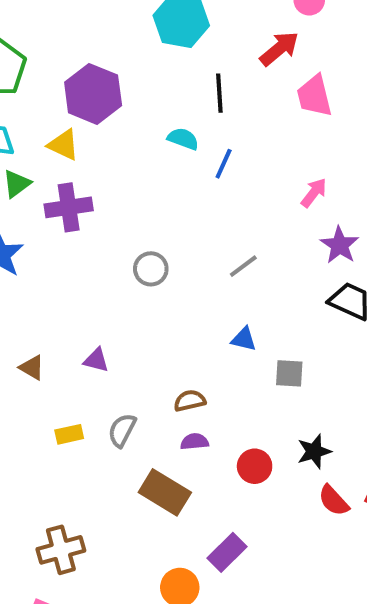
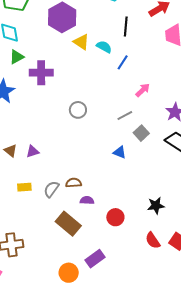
yellow triangle: (63, 145) -> (81, 42), moved
pink arrow: (314, 193) -> (143, 90), moved
purple triangle: (96, 360) -> (33, 151), moved, turned -40
gray square: (289, 373) -> (141, 133), moved, turned 35
brown semicircle: (190, 401) -> (74, 183), moved
black star: (314, 451) -> (156, 206), moved

